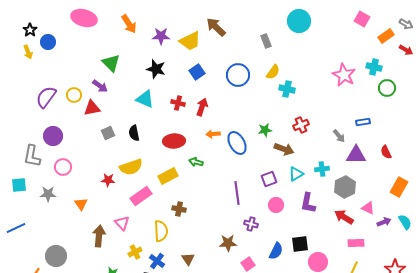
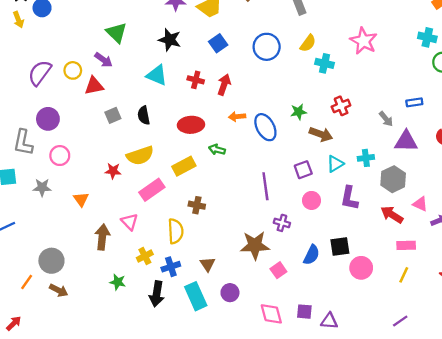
pink star: (344, 75) -> (364, 41), moved
brown star: (228, 243) -> (255, 245), size x1.4
blue cross: (157, 261) -> (171, 267), turned 35

